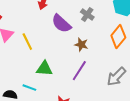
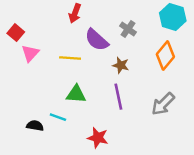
yellow line: (27, 42) -> (70, 58), moved, turned -60
purple line: (79, 71) -> (118, 97), turned -45

